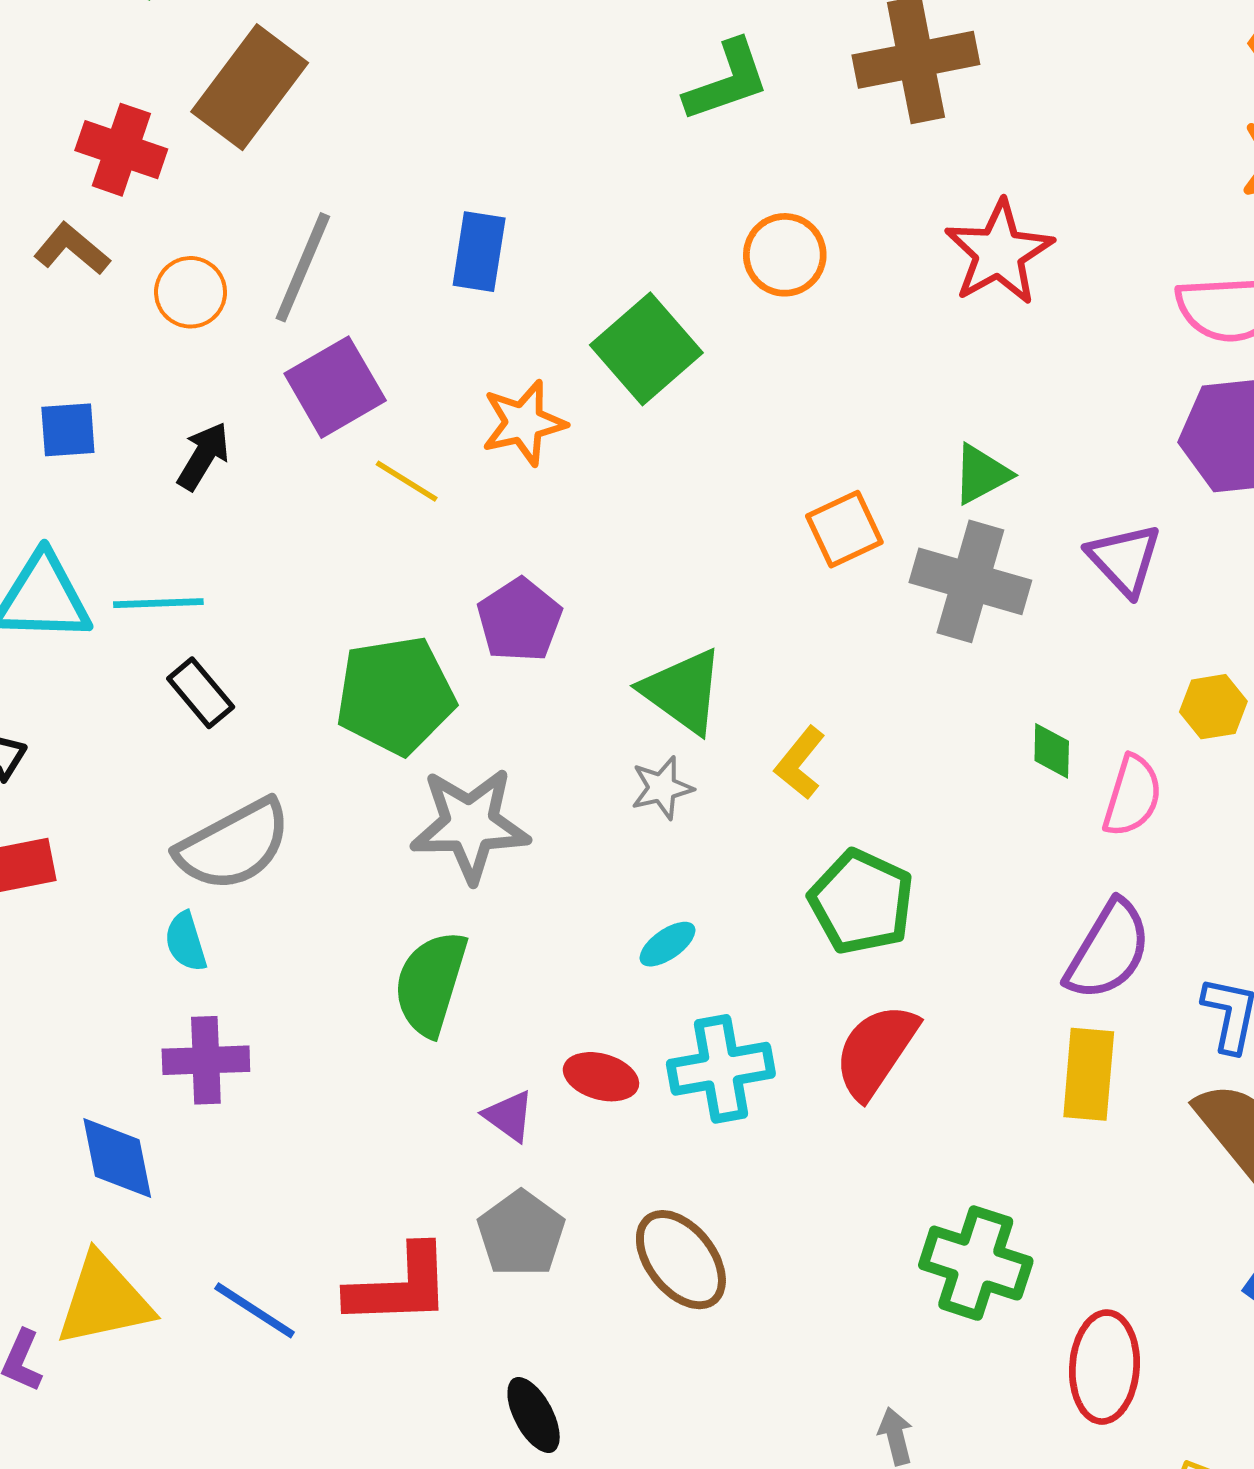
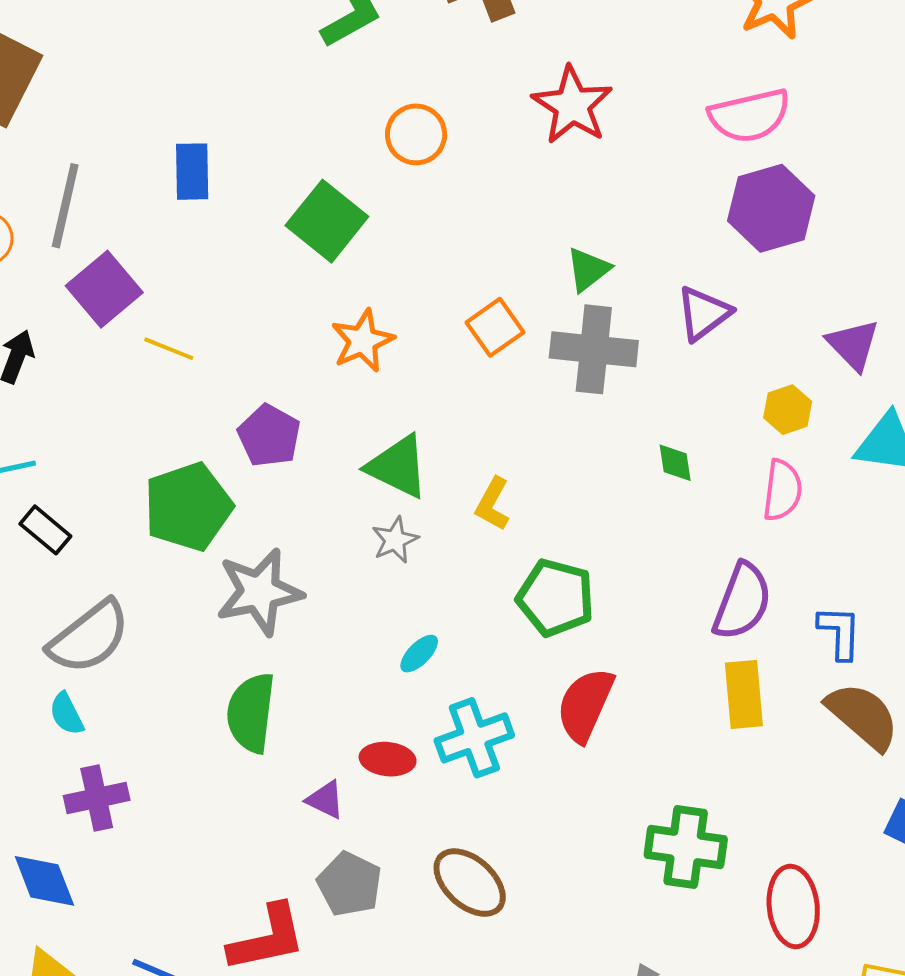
orange star: (524, 423) -> (363, 341), moved
purple triangle: (1124, 559) -> (704, 313), turned 46
pink semicircle: (1132, 796) -> (782, 490), moved

